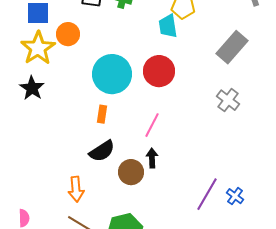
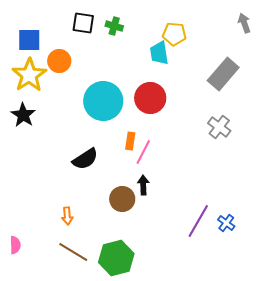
orange rectangle: (102, 114) -> (130, 141), moved
black semicircle: (102, 151) -> (85, 159), moved
orange arrow: (76, 189) -> (67, 216), size x0.7

